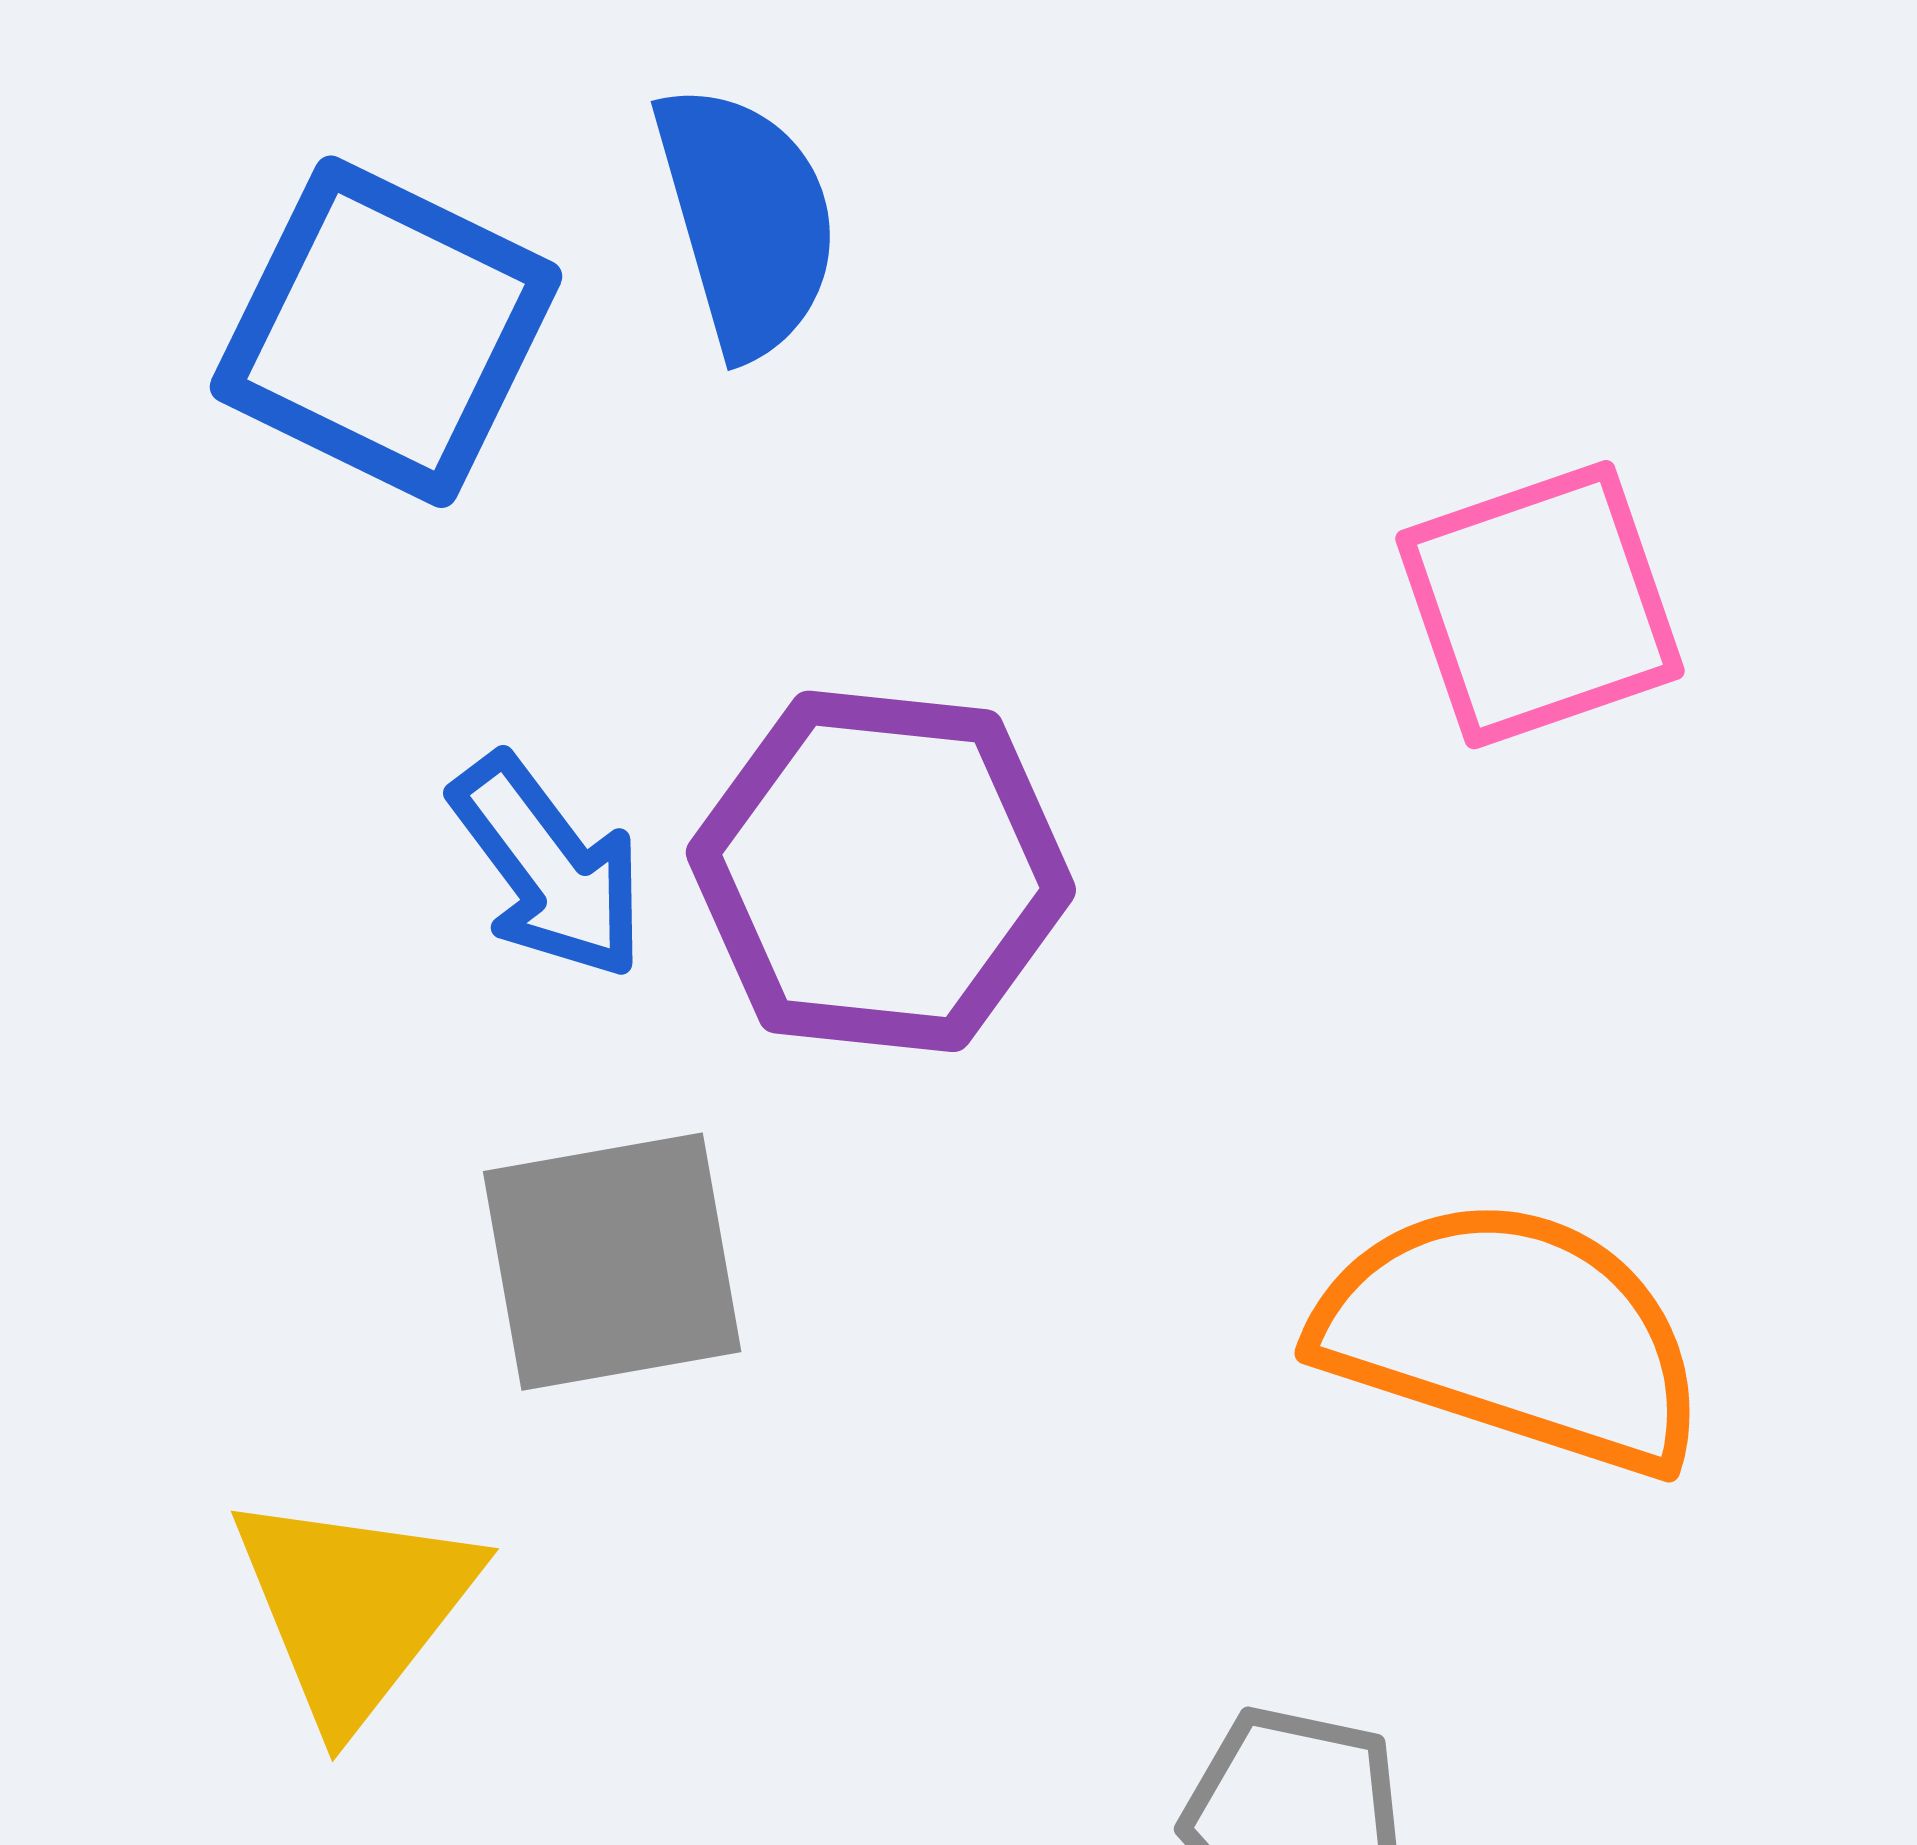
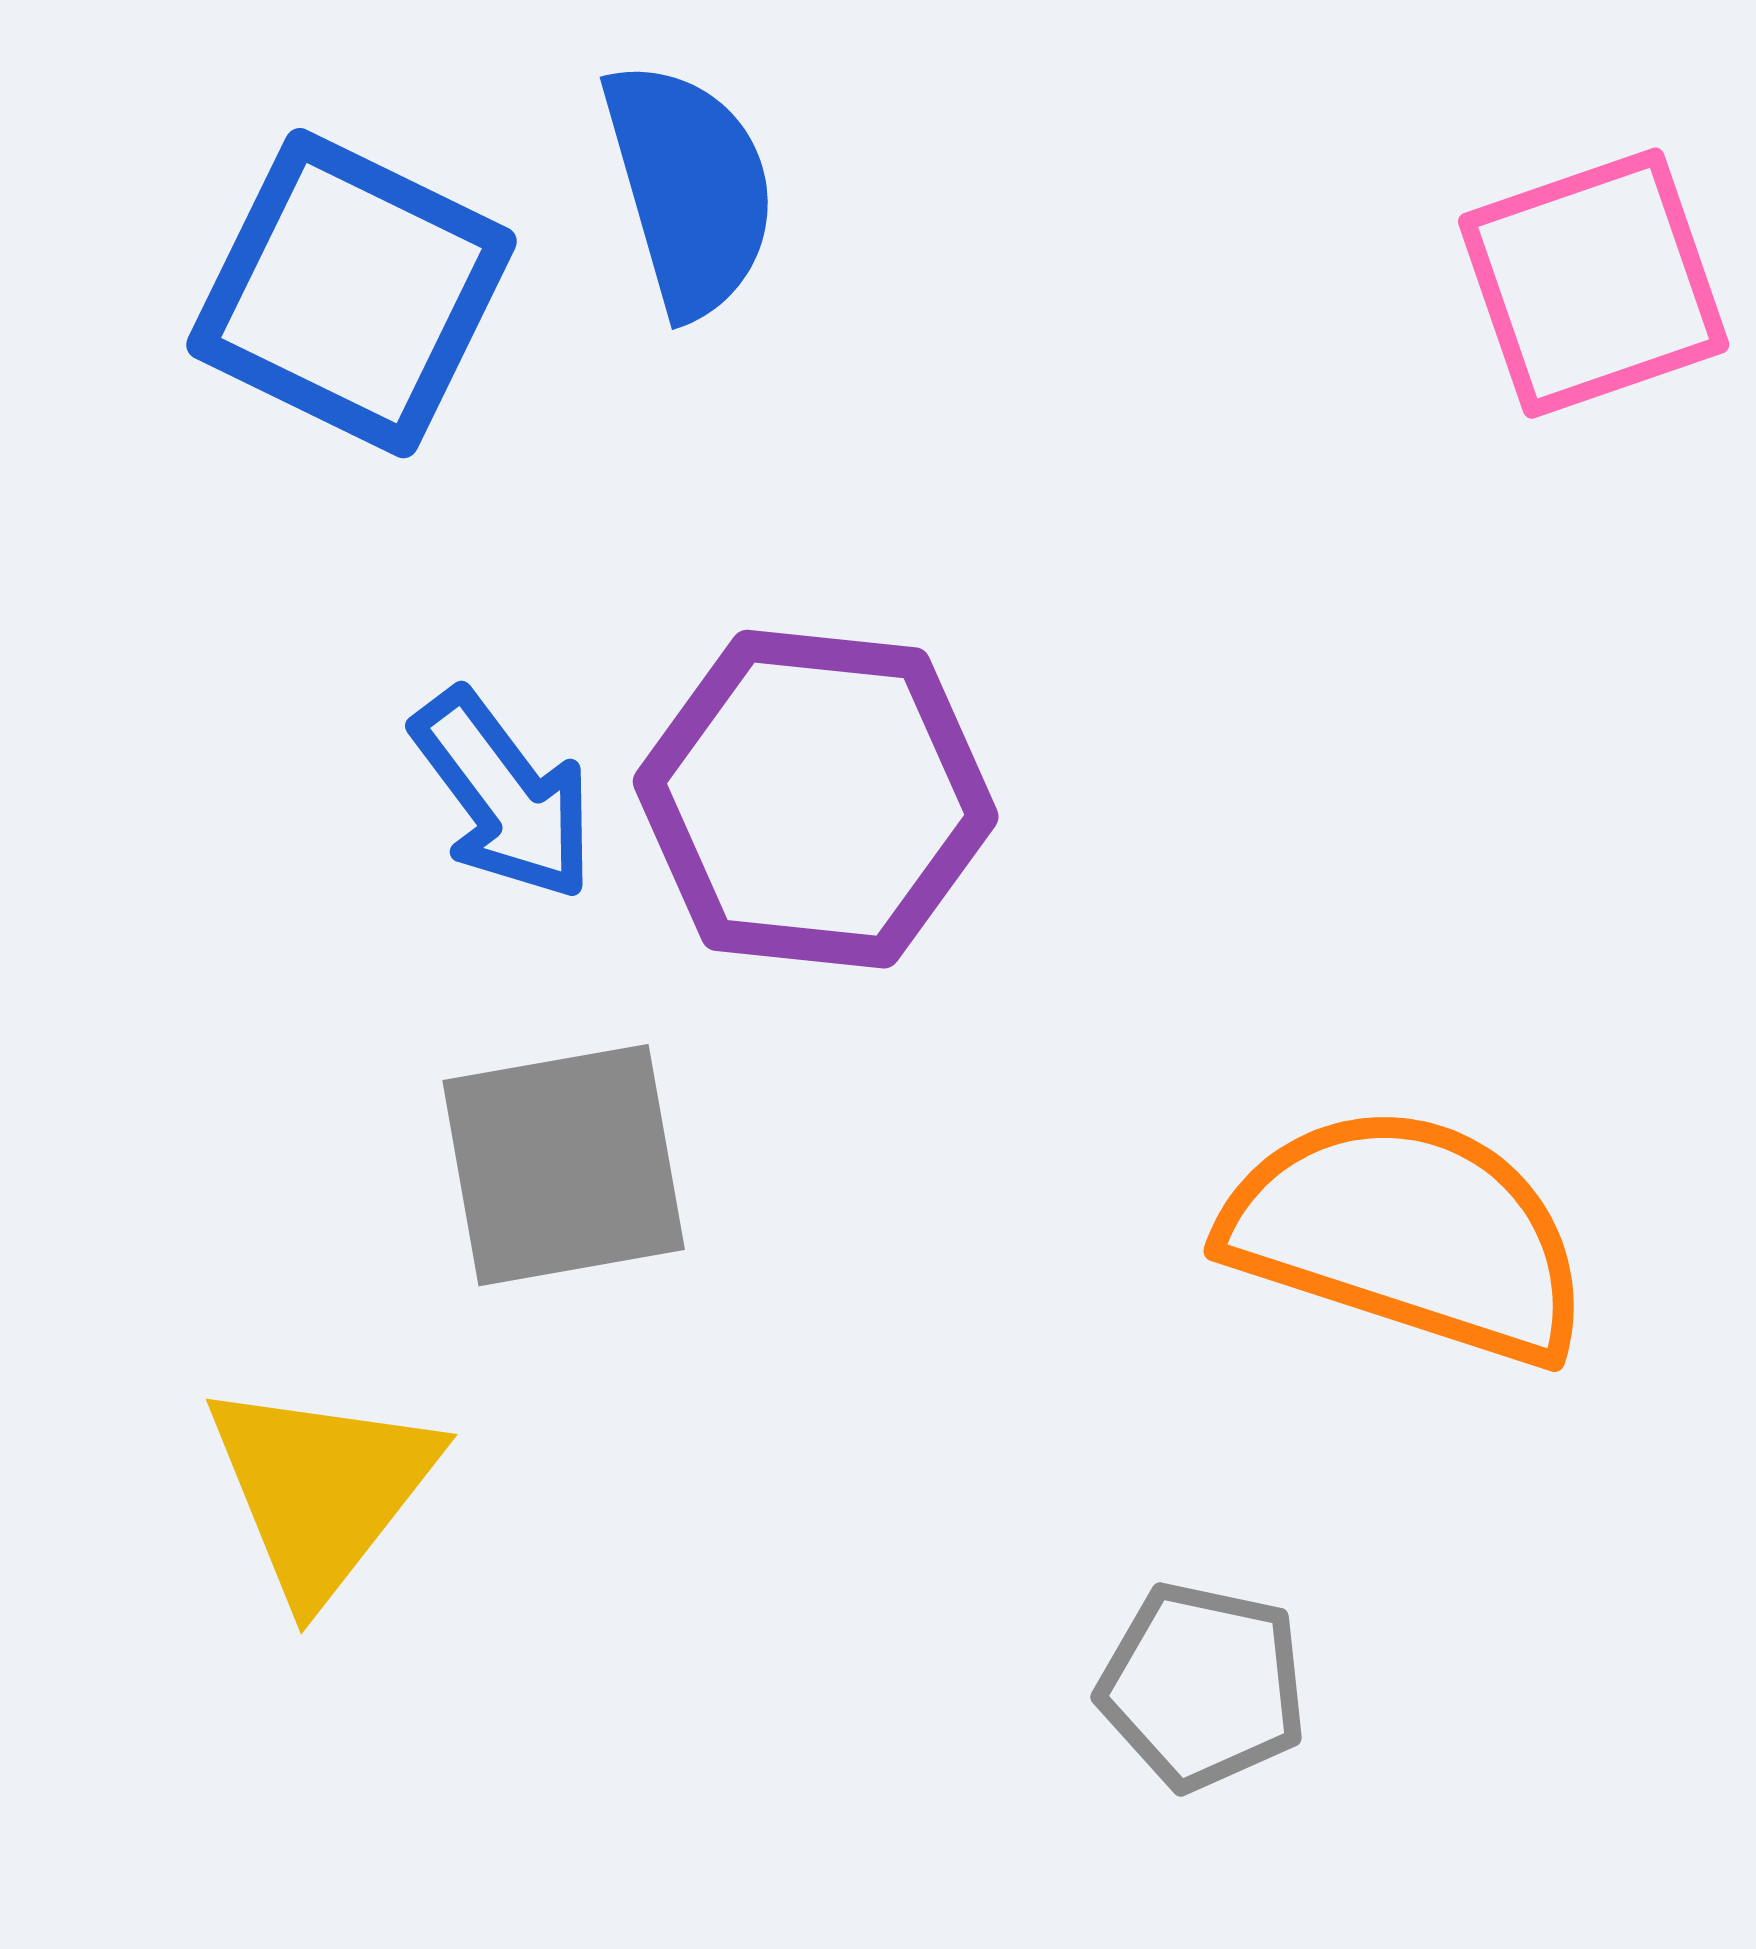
pink square: (1540, 605) -> (1594, 283), moved

